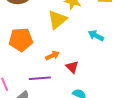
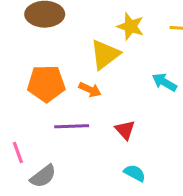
orange arrow: (52, 55) -> (90, 90), moved, turned 48
purple line: (40, 78) -> (72, 126), moved

